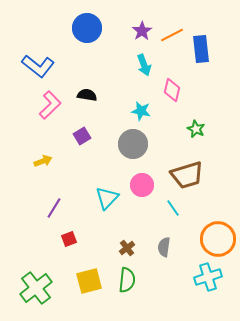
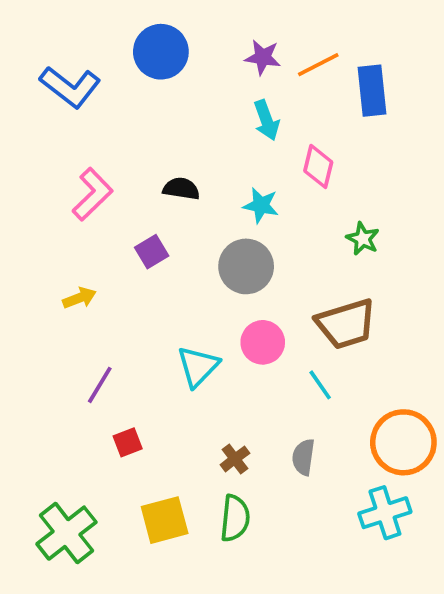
purple star: (142, 31) -> (263, 57), turned -30
blue L-shape: (38, 66) -> (70, 87), moved
black semicircle: (87, 95) -> (181, 189), moved

